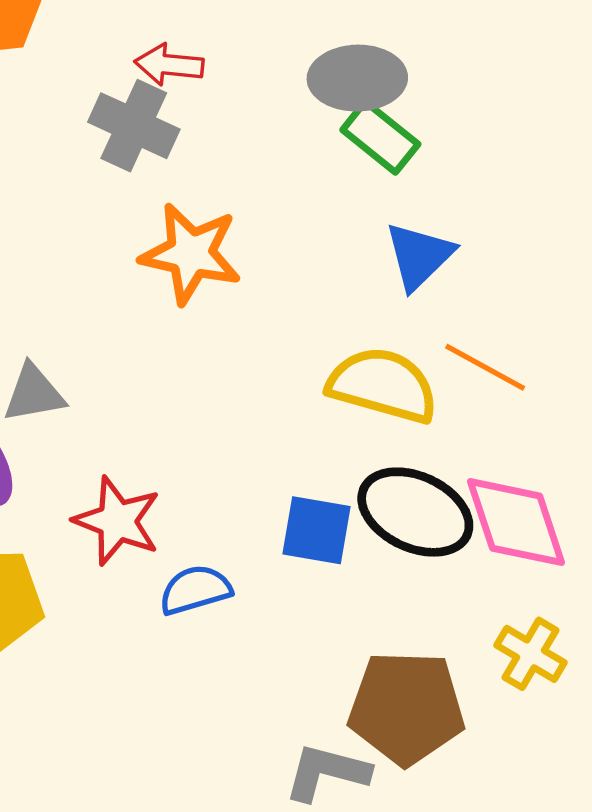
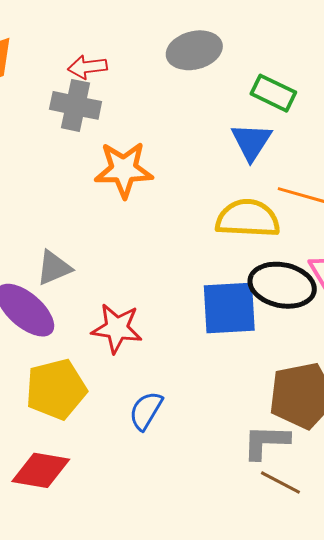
green rectangle: (380, 137) -> (273, 93), moved
blue square: (317, 530) -> (229, 308), size x1.4
blue semicircle: (195, 590) -> (146, 411), moved, turned -30

